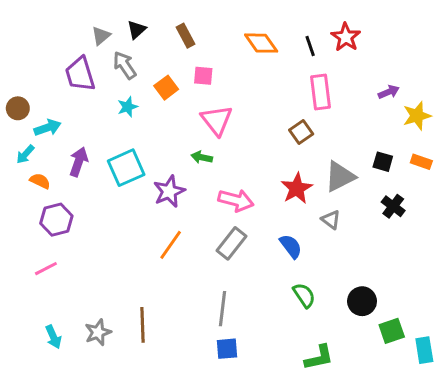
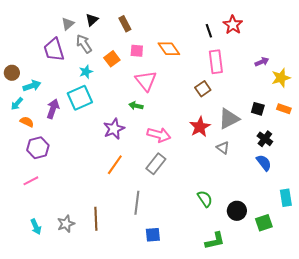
orange diamond: (261, 43) -> (169, 49), moved
cyan square: (126, 168) -> (80, 98), moved
blue semicircle: (291, 246) -> (264, 163), moved
black circle: (362, 301) -> (237, 211), moved
gray line: (223, 309) -> (137, 203), moved
cyan rectangle: (424, 350) -> (286, 198), moved

